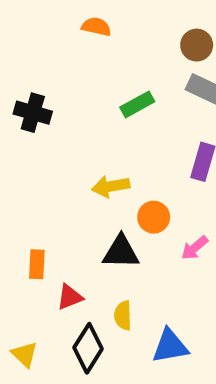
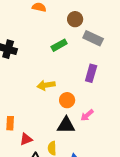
brown circle: (197, 45) -> (75, 19), moved
black triangle: (121, 252) -> (66, 125), moved

